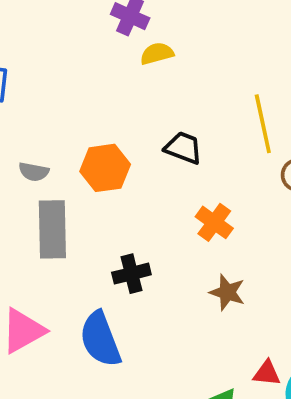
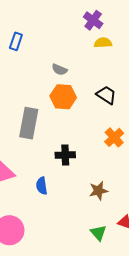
gray semicircle: (34, 172) -> (60, 70), moved
brown star: (227, 292) -> (98, 191), moved, turned 30
blue semicircle: (100, 339) -> (42, 186), size x0.6

